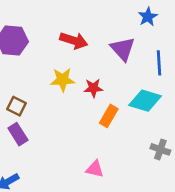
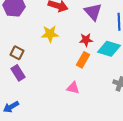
red star: (93, 88) -> (86, 40), moved
pink triangle: (95, 169) -> (73, 88), moved

